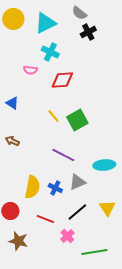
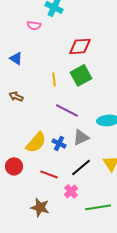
red diamond: (62, 80) -> (80, 46), moved
yellow line: (53, 116) -> (54, 79), moved, turned 32
yellow semicircle: (32, 187) -> (36, 142), turned 30
brown star: (18, 241) -> (40, 207), moved

